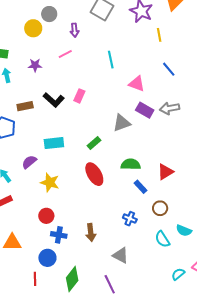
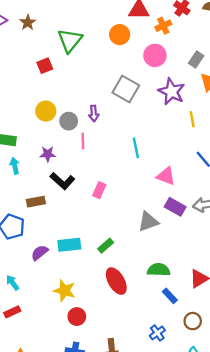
gray circle: (49, 14) -> (69, 121), moved
pink line: (65, 54) -> (83, 141), turned -64
black L-shape: (54, 100) -> (62, 181), moved
green rectangle: (94, 143) -> (106, 246), moved
purple semicircle: (29, 162) -> (40, 253), moved
red circle: (46, 216) -> (77, 317), moved
blue cross: (130, 219) -> (157, 333), turned 32

